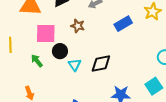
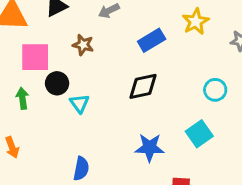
green arrow: (37, 61) -> (22, 98), turned 32
black diamond: (101, 63) -> (143, 86), moved

